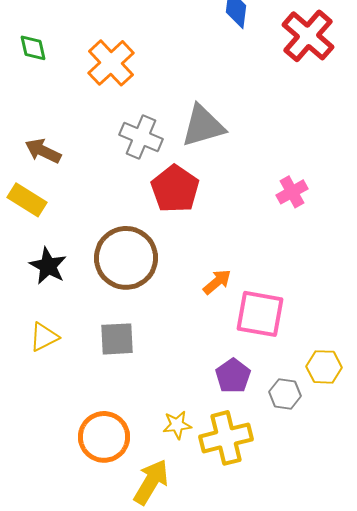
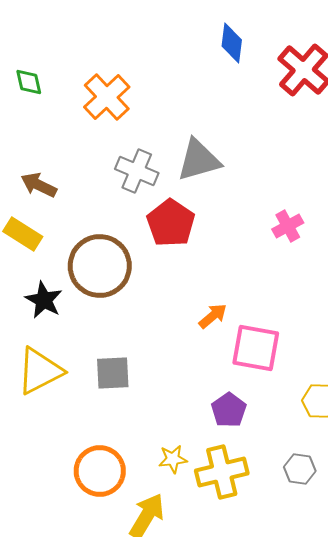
brown circle: (126, 258) -> (100, 266), moved
yellow triangle: (44, 337) -> (40, 371), size x1.6
gray hexagon: (285, 394) -> (300, 469), moved

